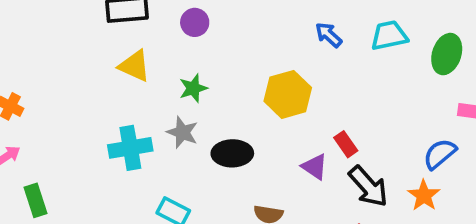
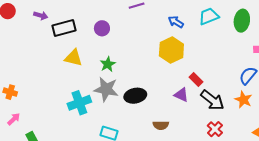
yellow hexagon: (288, 94) -> (171, 50), moved
gray star: (182, 132) -> (106, 89), size x1.4

